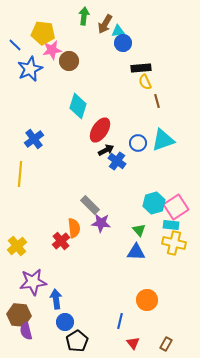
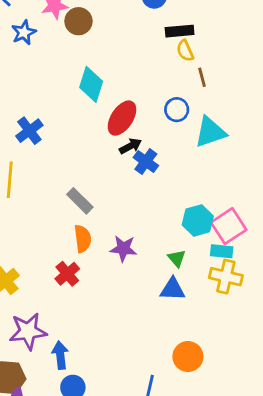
blue star: (30, 69) -> (24, 32), size x0.7
blue circle: (138, 143) -> (177, 110), moved
gray rectangle: (90, 205) -> (80, 201), moved
orange semicircle: (74, 228) -> (83, 239), moved

